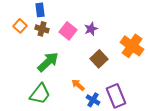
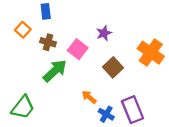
brown cross: (42, 29) -> (48, 42), moved
pink square: (68, 31) -> (78, 49), moved
green trapezoid: (40, 94) -> (23, 107), moved

